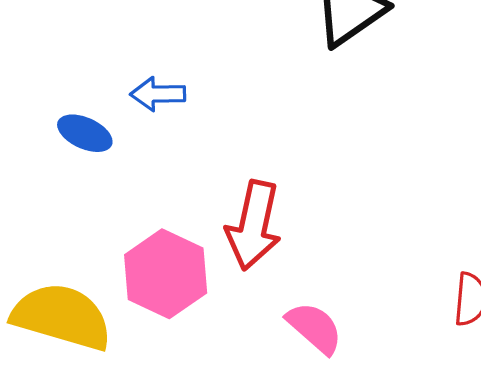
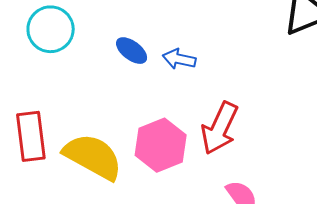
blue arrow: (158, 94) -> (179, 59), moved

